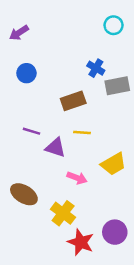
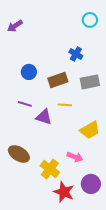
blue circle: (26, 73) -> (29, 72), moved
gray rectangle: (117, 86) -> (90, 82), moved
pink arrow: (77, 178) -> (75, 157), moved

